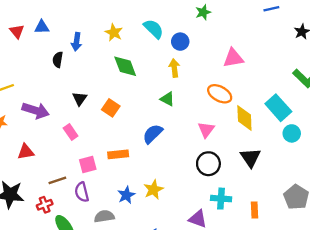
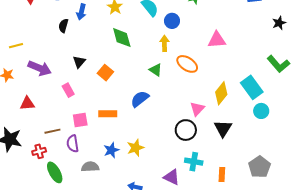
orange ellipse: (220, 94) -> (187, 64), moved
yellow diamond: (244, 118) -> (221, 93), turned 35
pink triangle: (206, 130) -> (197, 109), moved

